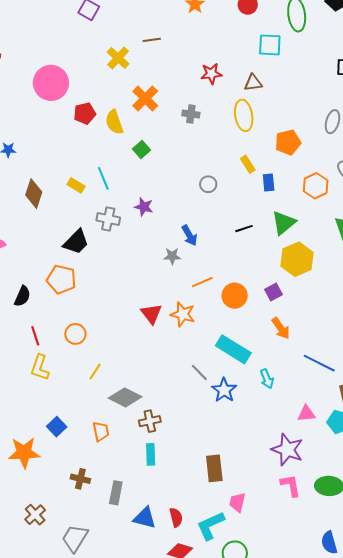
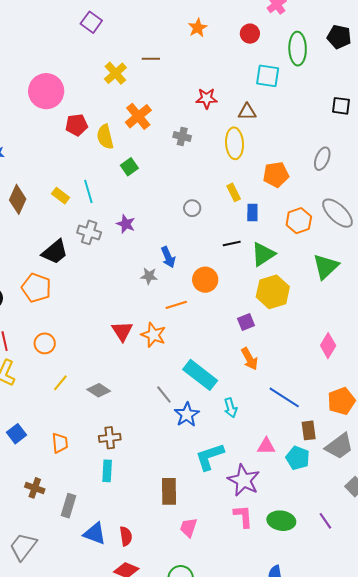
black line: (244, 229) -> (232, 244), moved
orange circle: (235, 296) -> (205, 280), moved
gray diamond: (125, 397) -> (99, 390), moved, size x0.7
cyan L-shape: (211, 525) -> (210, 457), moved

